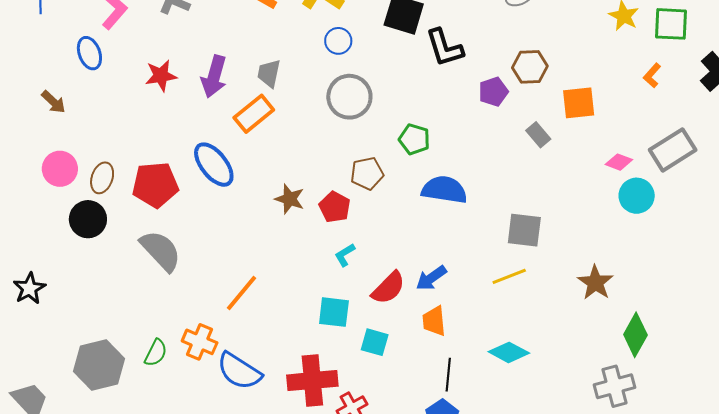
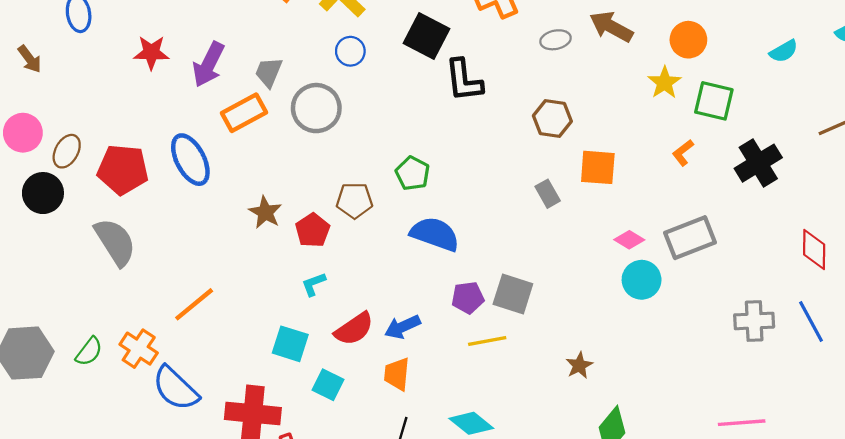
purple pentagon: (493, 92) -> (468, 298), moved
gray circle: (349, 97) -> (316, 108), moved
brown star: (595, 283) -> (579, 365), size x0.7

